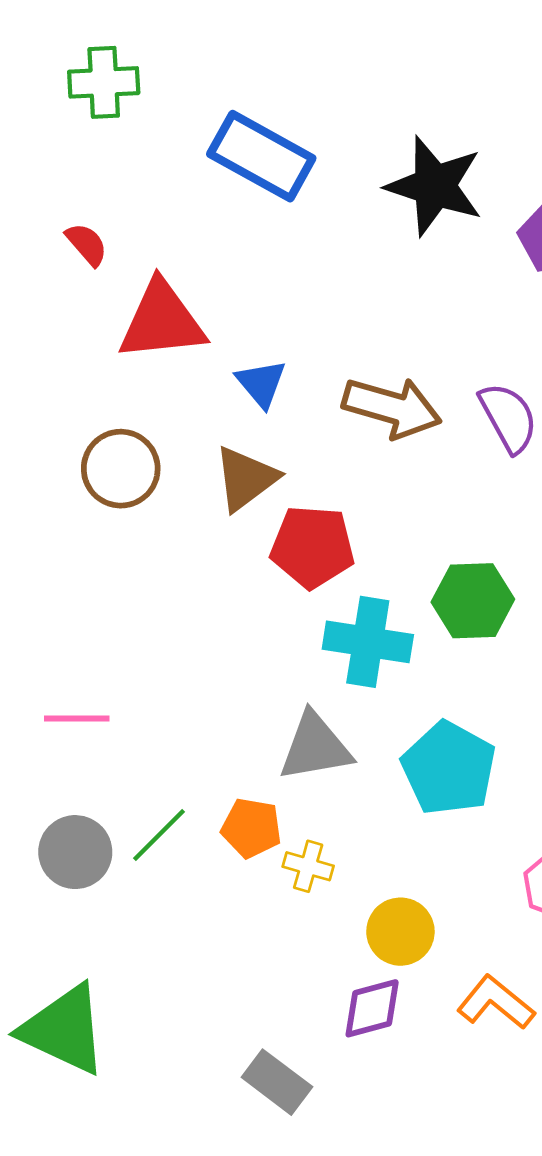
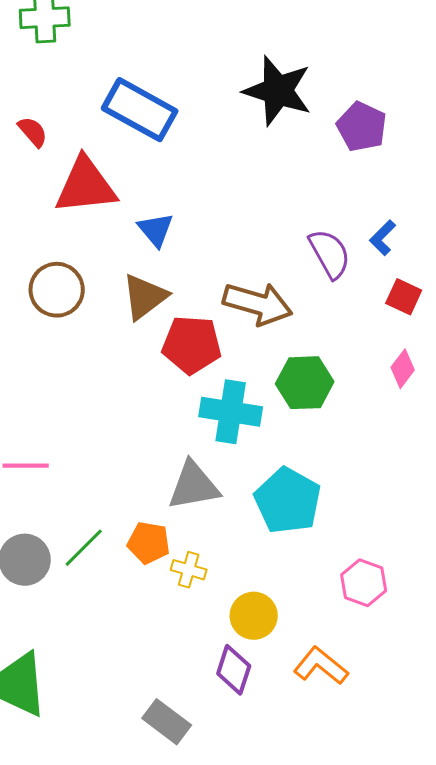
blue rectangle: (261, 156) -> (140, 110), moved
brown arrow: (392, 408) -> (258, 304), moved
purple diamond: (372, 1008) -> (234, 670), turned -57

